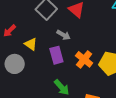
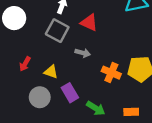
purple rectangle: (56, 55) -> (70, 93), moved

